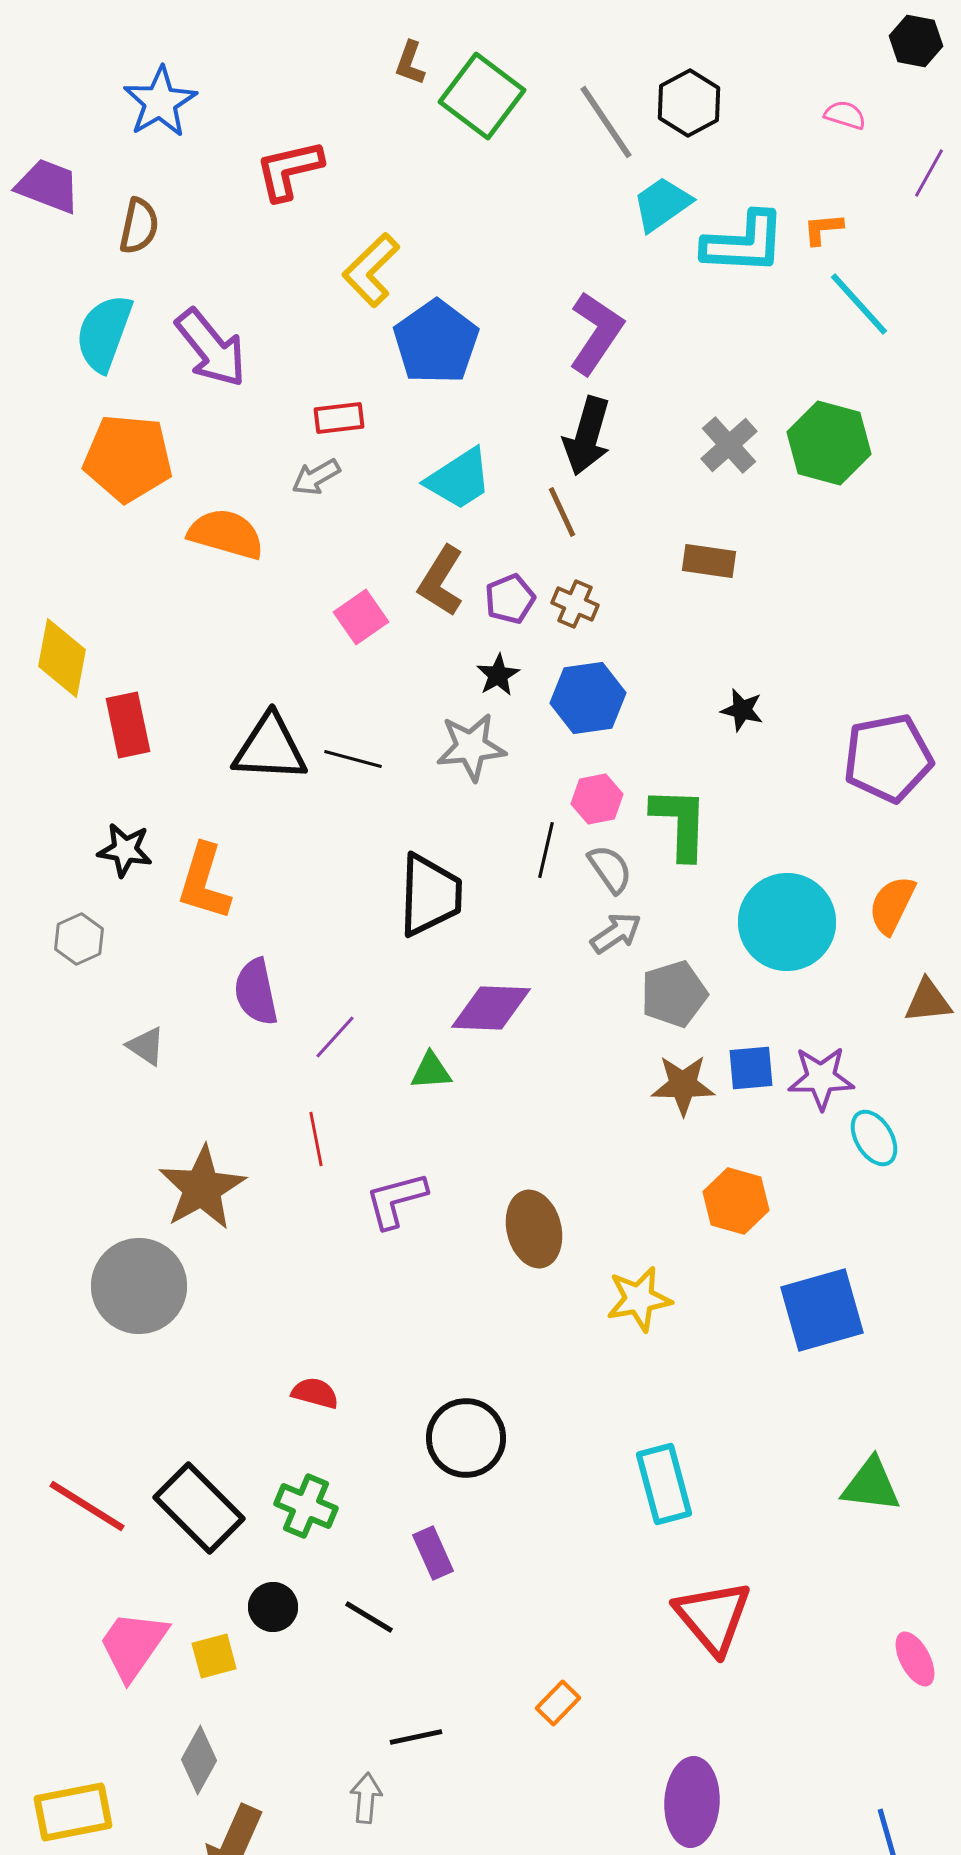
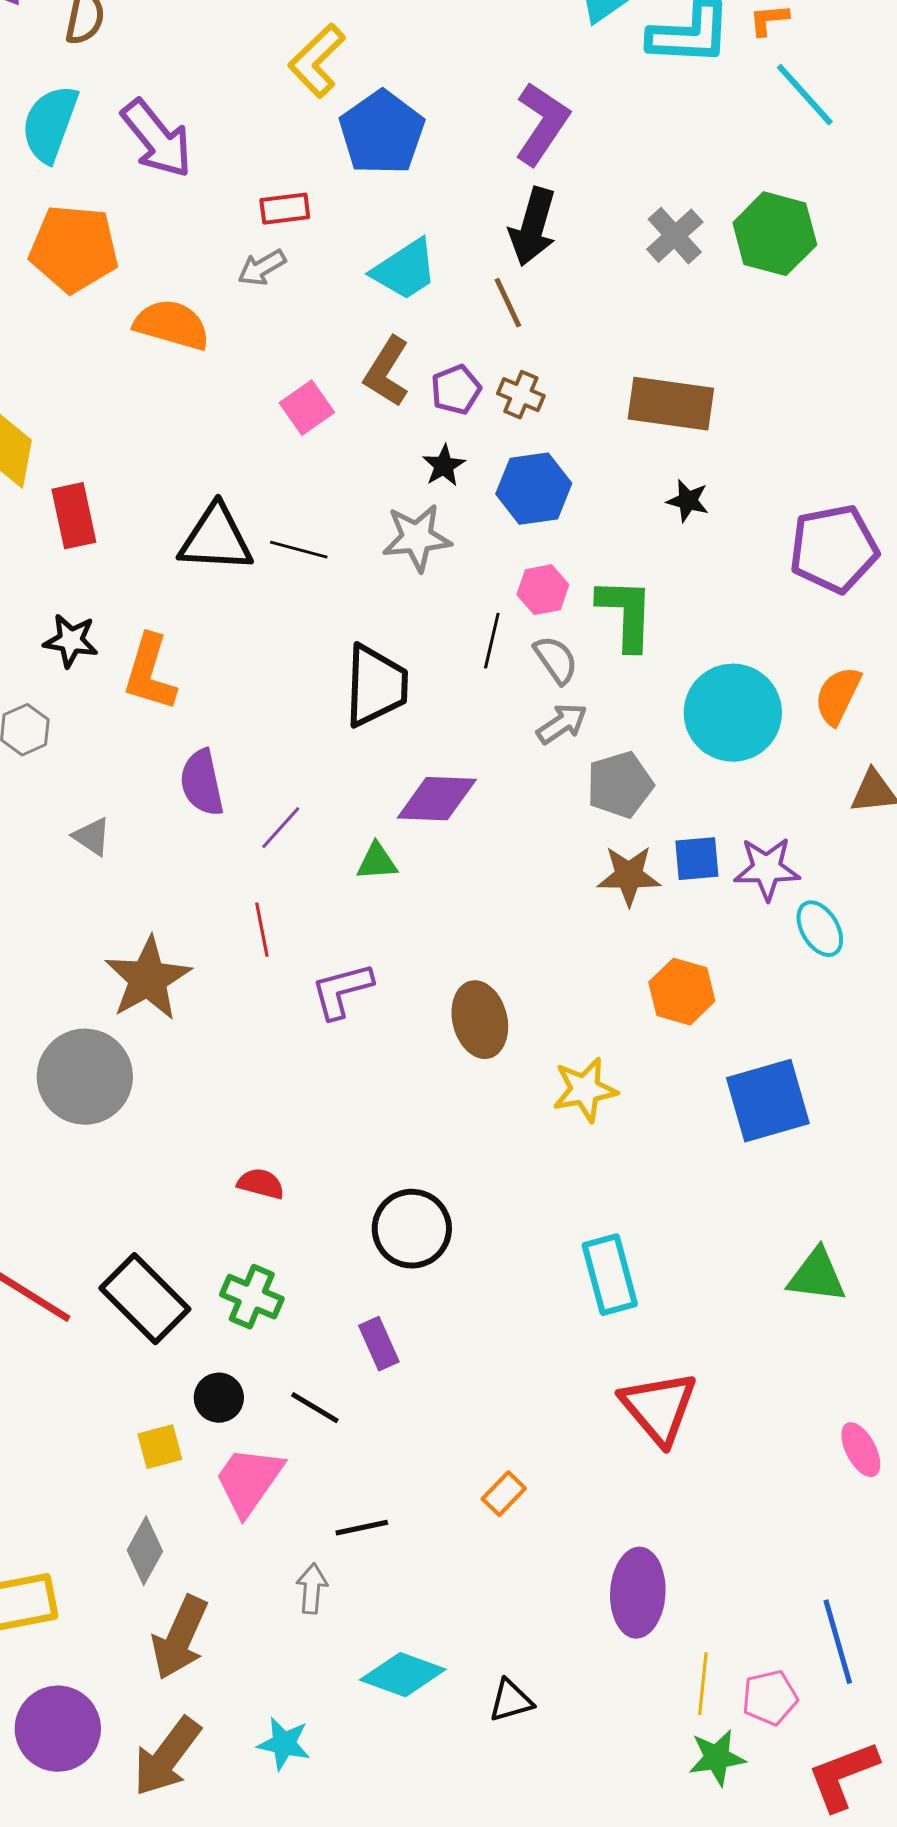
brown rectangle: (709, 561) -> (671, 404), moved, size x1.6
pink trapezoid: (133, 1645) -> (249, 1481), moved

